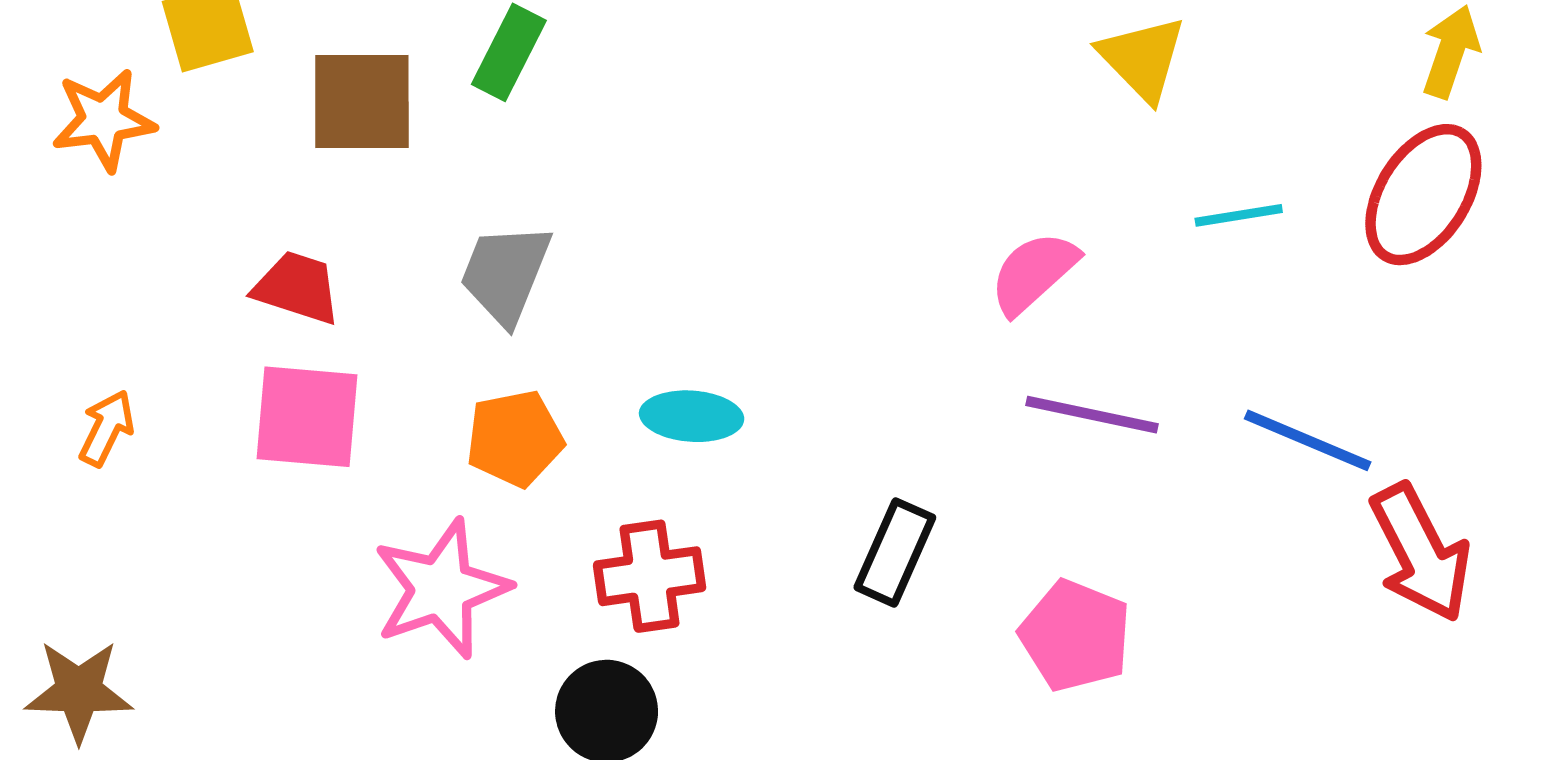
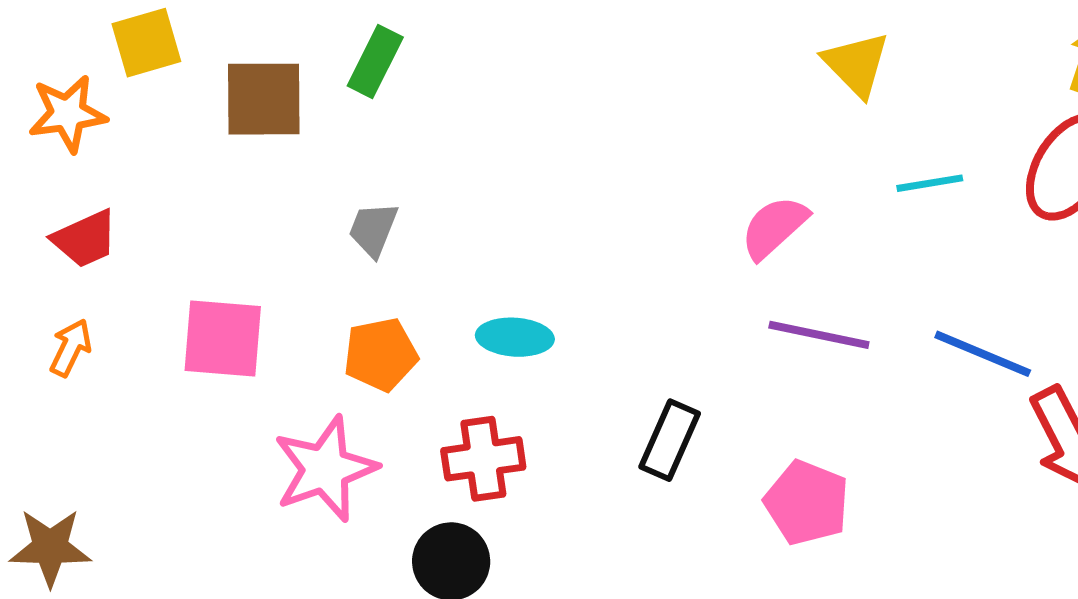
gray trapezoid: (505, 274) -> (373, 229), size x0.7
red trapezoid: (297, 288) -> (85, 239), moved, turned 138

